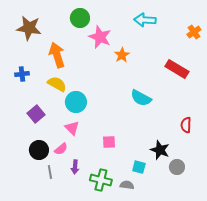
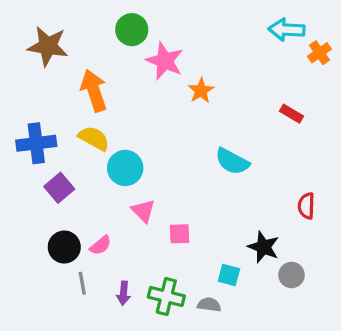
cyan arrow: (145, 20) -> (287, 30), moved
red rectangle: (177, 69) -> (291, 114), size x0.6
blue cross: (22, 74) -> (36, 143), moved, size x1.6
pink triangle: (72, 128) -> (143, 211), moved
purple arrow: (75, 167) -> (124, 293), moved

